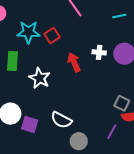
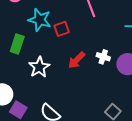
red arrow: (74, 62) -> (77, 60), turned -126

